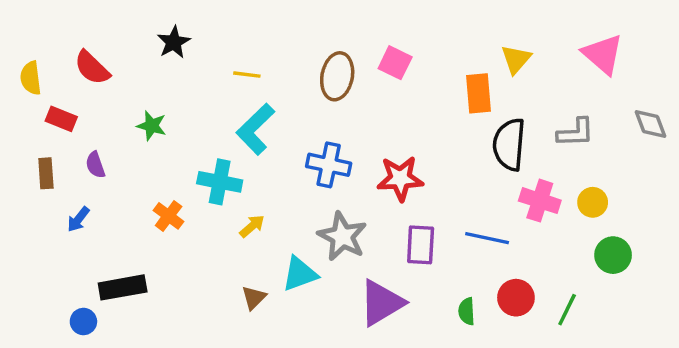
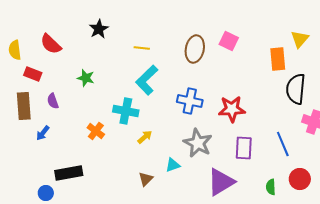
brown rectangle: (46, 173) -> (24, 106), size x1.5
blue line: (487, 238) -> (283, 144), turned 55
cyan triangle: (300, 274) -> (173, 165), size x0.7

